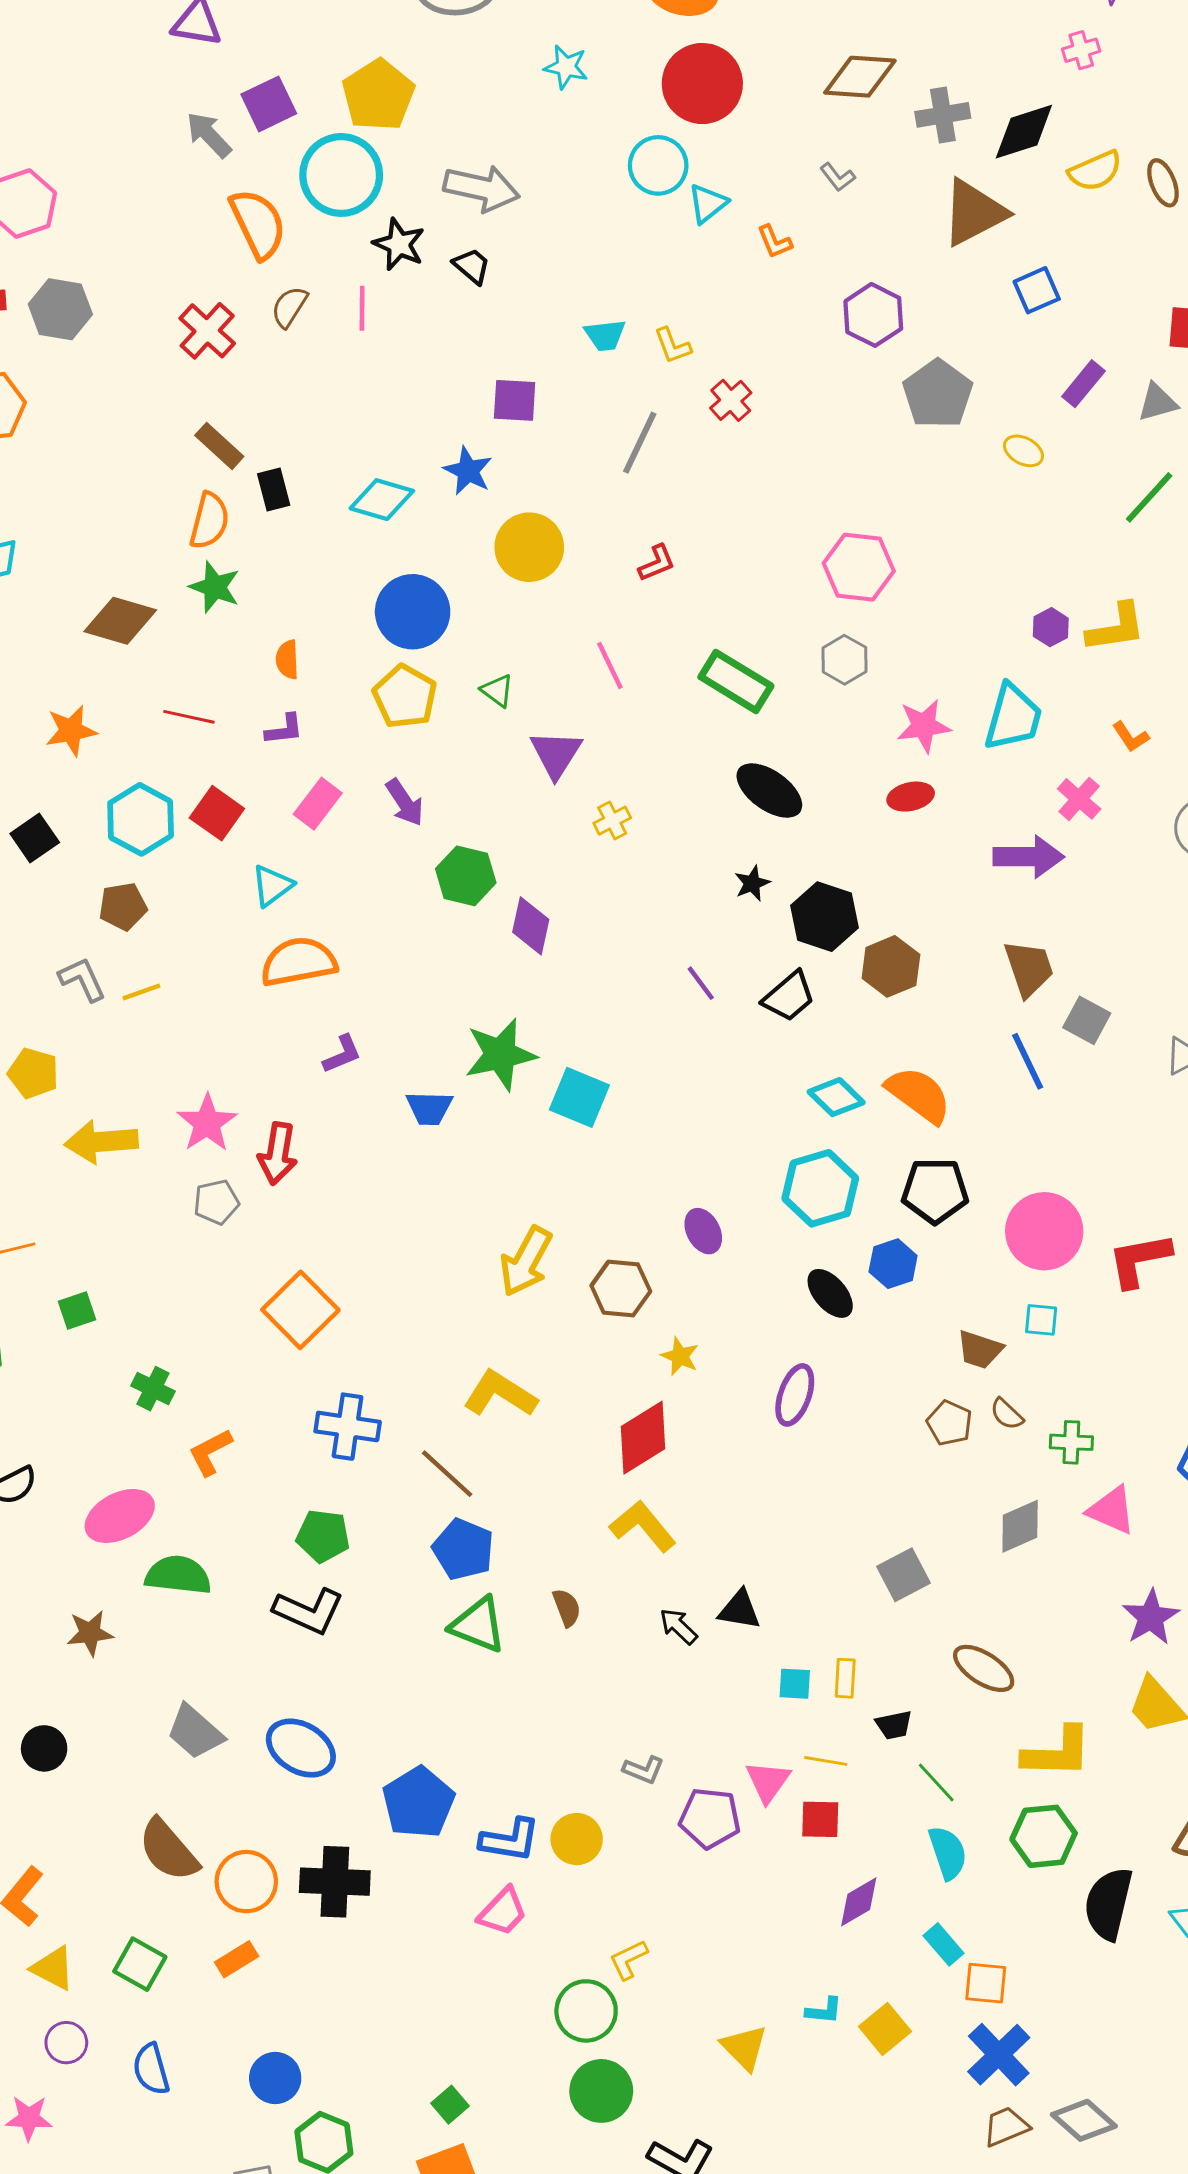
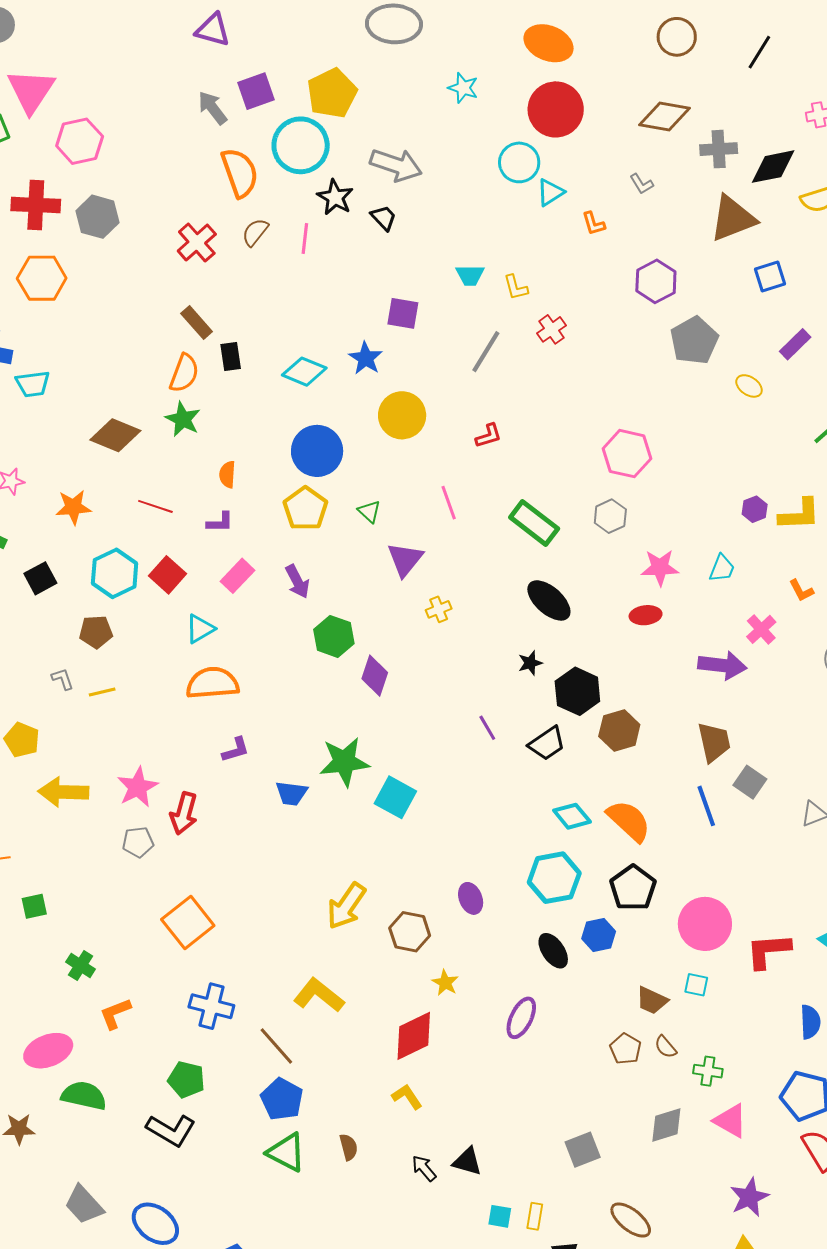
cyan trapezoid: (1013, 717) -> (722, 568), size x0.6
gray L-shape: (82, 979) -> (63, 679), size x0.7
black pentagon: (935, 1191) -> (633, 888), turned 30
yellow L-shape: (643, 1526) -> (407, 1097), size x0.7

